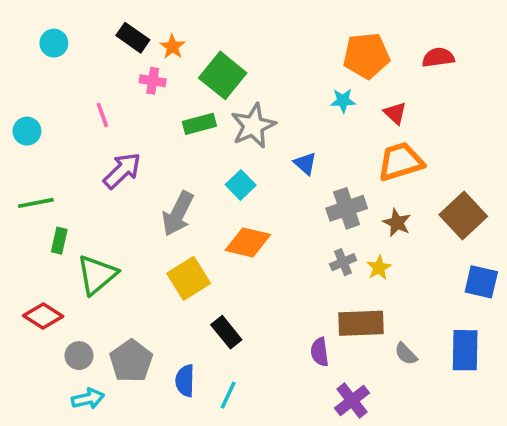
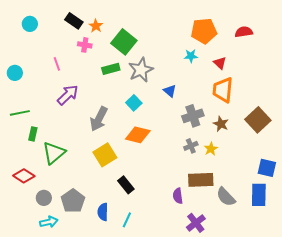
orange trapezoid: (400, 162) -> (223, 90), turned -68
blue square: (481, 282) -> (267, 168), moved
gray semicircle: (406, 354) -> (226, 197), size x1.5

